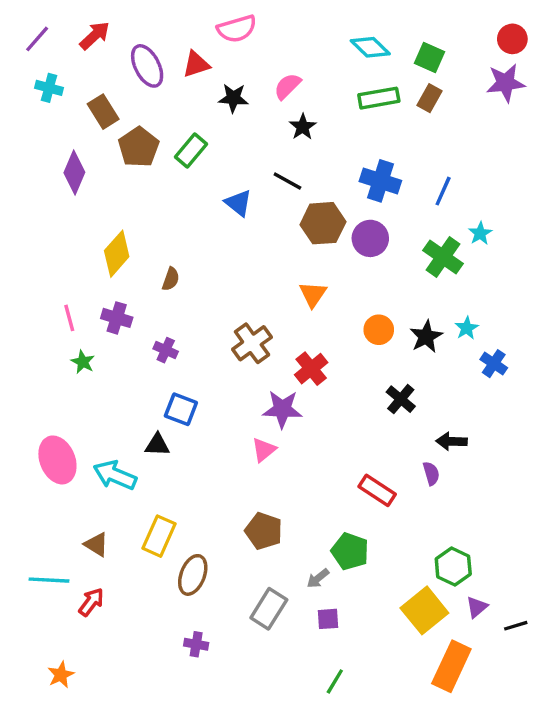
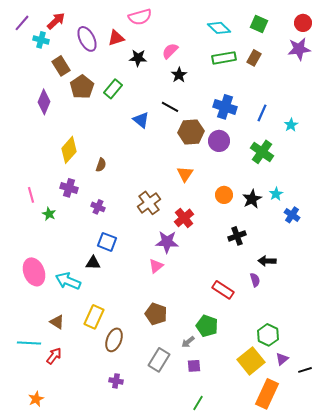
green square: (429, 57) -> (259, 24), moved
cyan cross: (49, 88) -> (41, 40), moved
cyan star: (480, 233) -> (291, 125), moved
pink line: (69, 318) -> (31, 195), moved
black cross: (401, 399) -> (237, 236), turned 30

